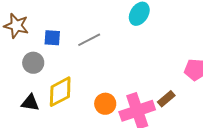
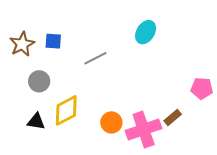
brown star: (16, 26) -> (22, 44), turned 30
blue square: (52, 38) -> (53, 41), moved

